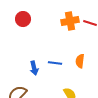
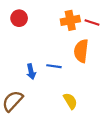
orange semicircle: (80, 61) -> (81, 51), moved, size x1.5

